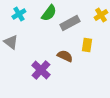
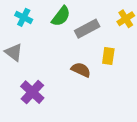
cyan cross: (19, 14) -> (24, 17), turned -32
purple cross: (41, 70) -> (32, 92), moved

